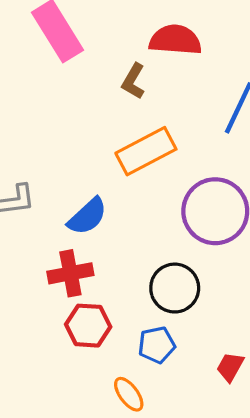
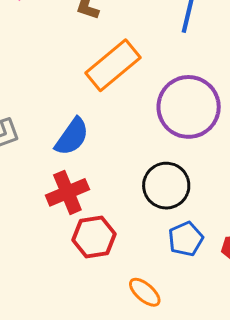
blue pentagon: (157, 345) -> (186, 239), moved

